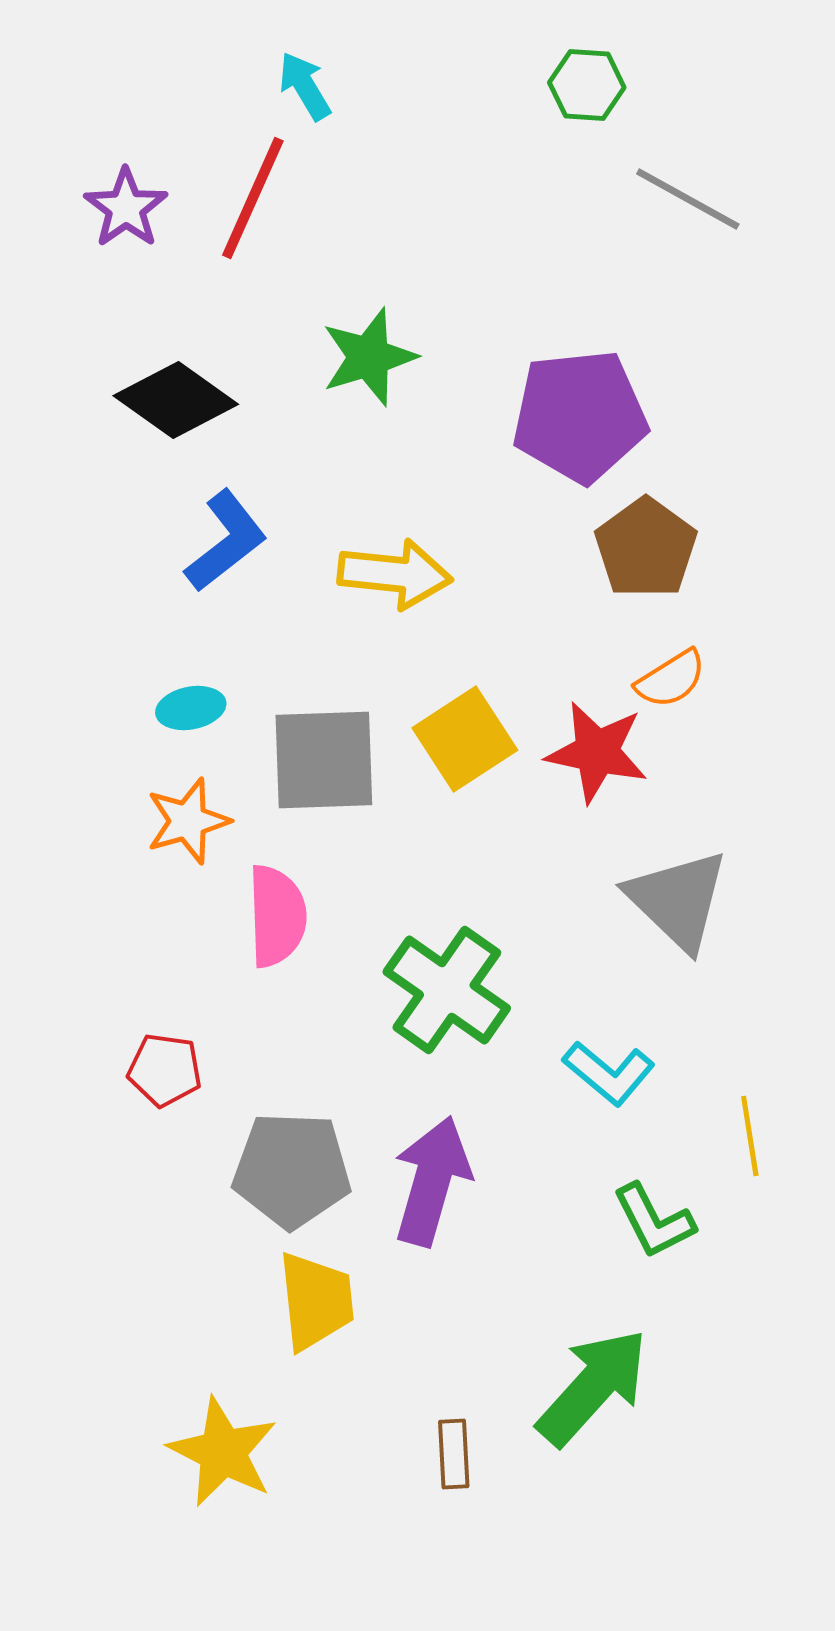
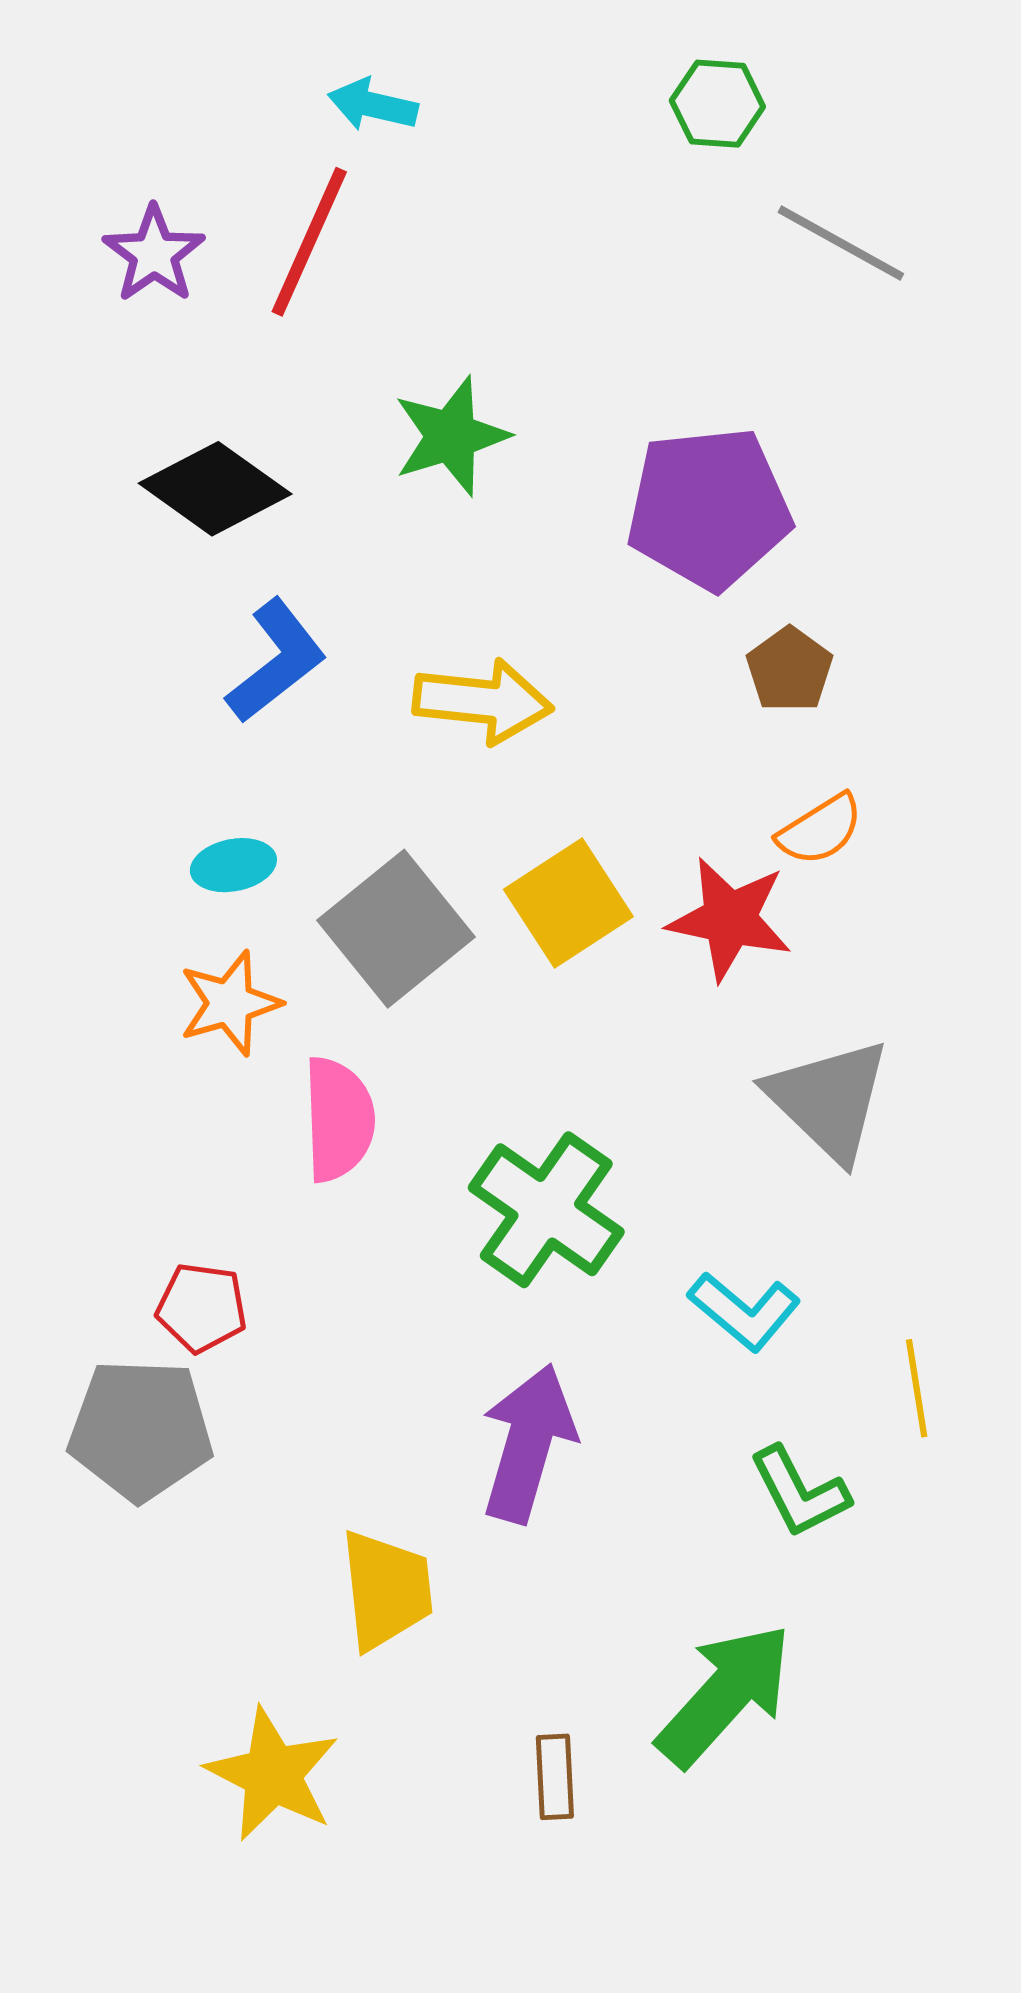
cyan arrow: (305, 86) -> (373, 105), turned -46
brown pentagon: (646, 548) -> (790, 670), size x0.7
gray square: (324, 760) -> (396, 929), turned -37
gray pentagon: (292, 1170) -> (141, 1430), moved

